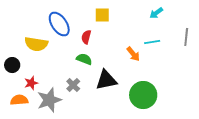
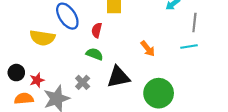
gray line: (186, 37) -> (194, 23), moved
cyan line: (152, 42) -> (189, 46), moved
black circle: (12, 65) -> (16, 73), moved

